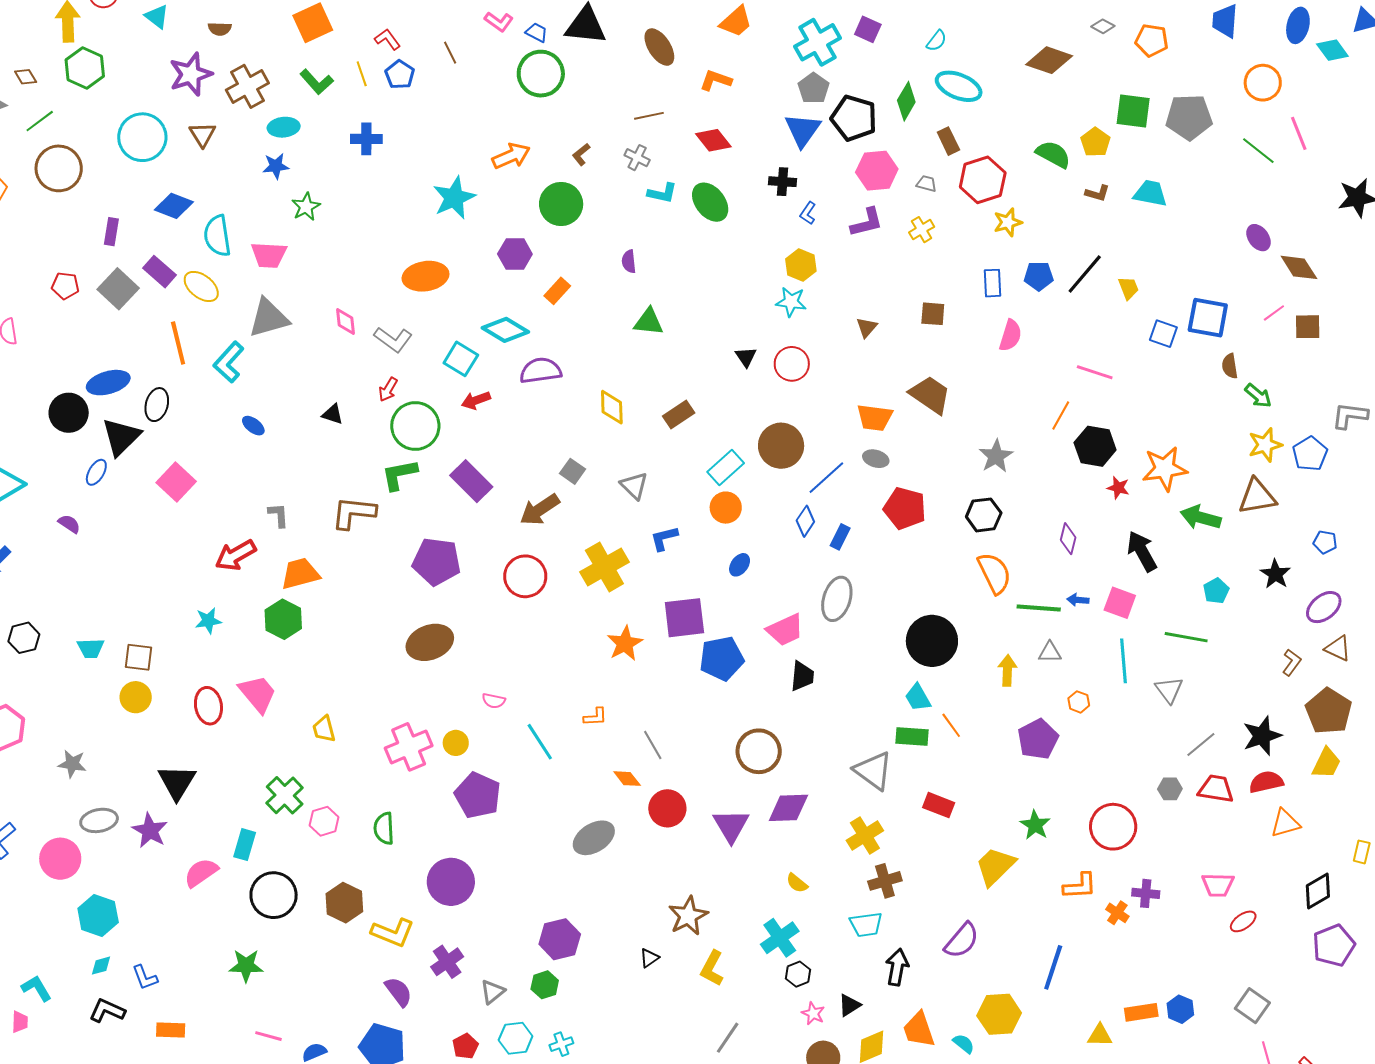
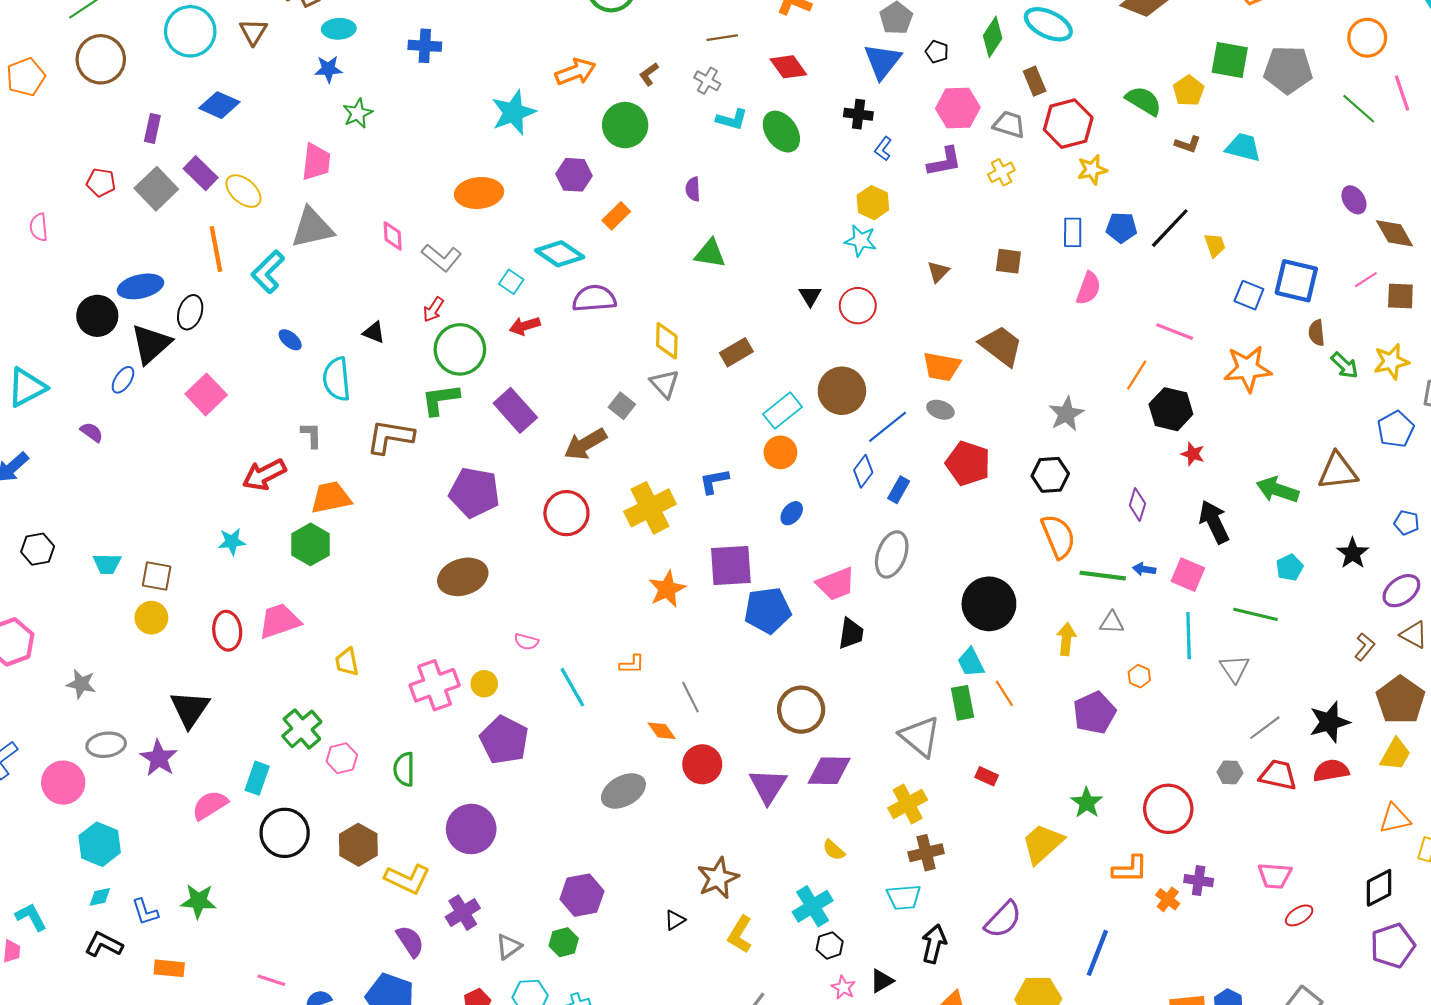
black pentagon: (854, 118) -> (937, 52), size x0.5
gray trapezoid: (927, 184) -> (1009, 124), size x1.5
cyan semicircle: (217, 236) -> (337, 379), moved
pink trapezoid: (269, 255) -> (316, 162), turned -90
cyan square: (461, 359) -> (511, 282), size x0.7
yellow star: (1265, 445) -> (1391, 362), moved
orange star: (1165, 469) -> (1248, 369), moved
gray triangle: (634, 486) -> (665, 384), moved
pink trapezoid: (258, 694) -> (280, 621), turned -72
green rectangle: (912, 736) -> (963, 703), turned 72
red rectangle: (939, 805) -> (987, 776), size x0.7
orange triangle: (1285, 823) -> (1395, 818), moved
green star: (246, 966) -> (198, 901), moved

